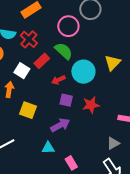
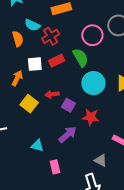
white square: (22, 71) -> (35, 64), turned 35
red arrow: (58, 80) -> (52, 94), moved
purple arrow: (60, 125) -> (68, 134), moved, turned -30
gray triangle: (113, 143) -> (101, 160), turned 40

